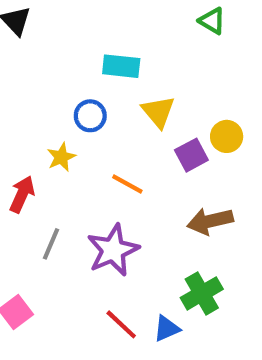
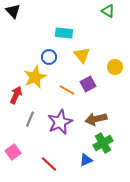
purple square: (191, 155) -> (88, 84), moved
yellow star: (61, 157) -> (35, 77), size x1.6
brown arrow: (210, 221) -> (96, 119), moved
red line: (121, 324) -> (49, 164), moved

